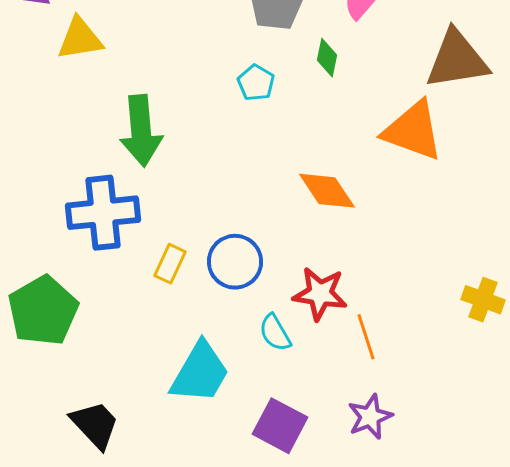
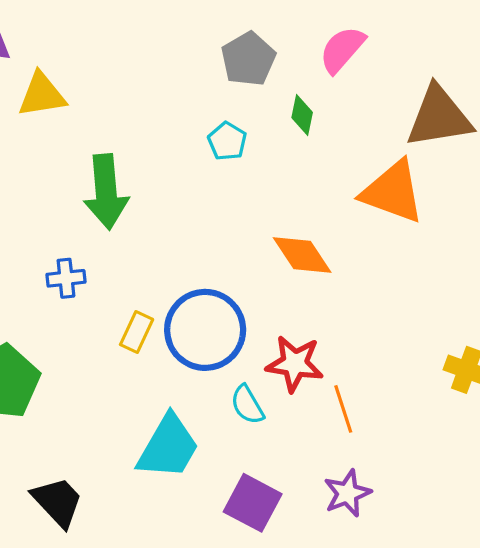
blue cross: (103, 213) -> (66, 278), size x0.5
blue circle: (235, 262) -> (205, 330), size x1.4

